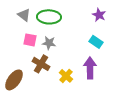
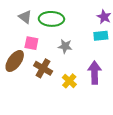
cyan rectangle: (96, 42) -> (101, 36), moved, turned -40
gray star: (49, 43) -> (65, 46), moved
brown ellipse: (14, 80) -> (15, 61), moved

